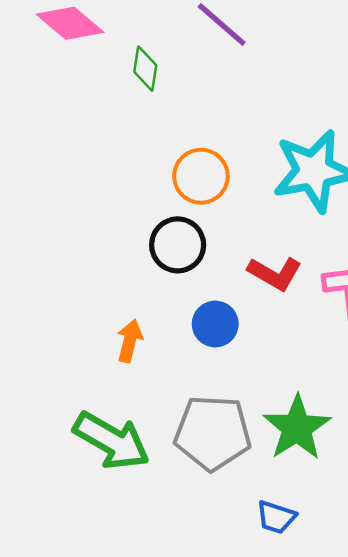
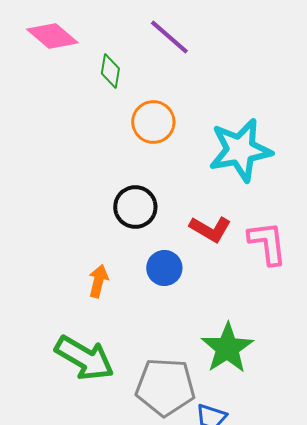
orange circle: (201, 176) -> (153, 122), moved
gray pentagon: (213, 433) -> (165, 387), moved

